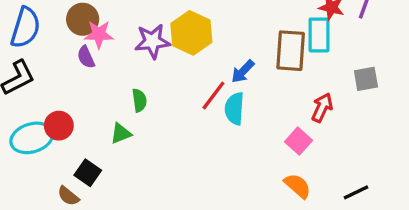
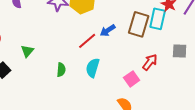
green semicircle: (139, 100) -> (61, 70), moved
cyan semicircle: (234, 109) -> (93, 68), moved
green triangle: (121, 133) -> (27, 51), turned -40

